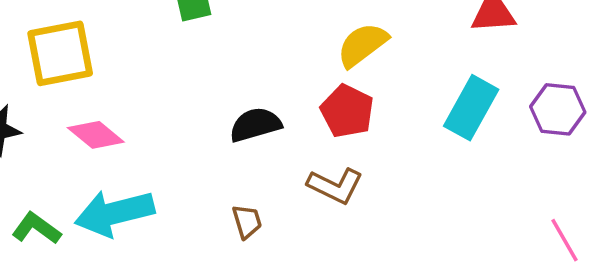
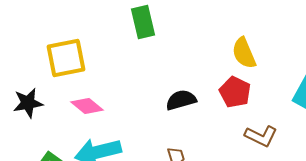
yellow semicircle: (362, 45) -> (244, 53), turned -76
brown L-shape: (335, 186) -> (261, 136), moved

